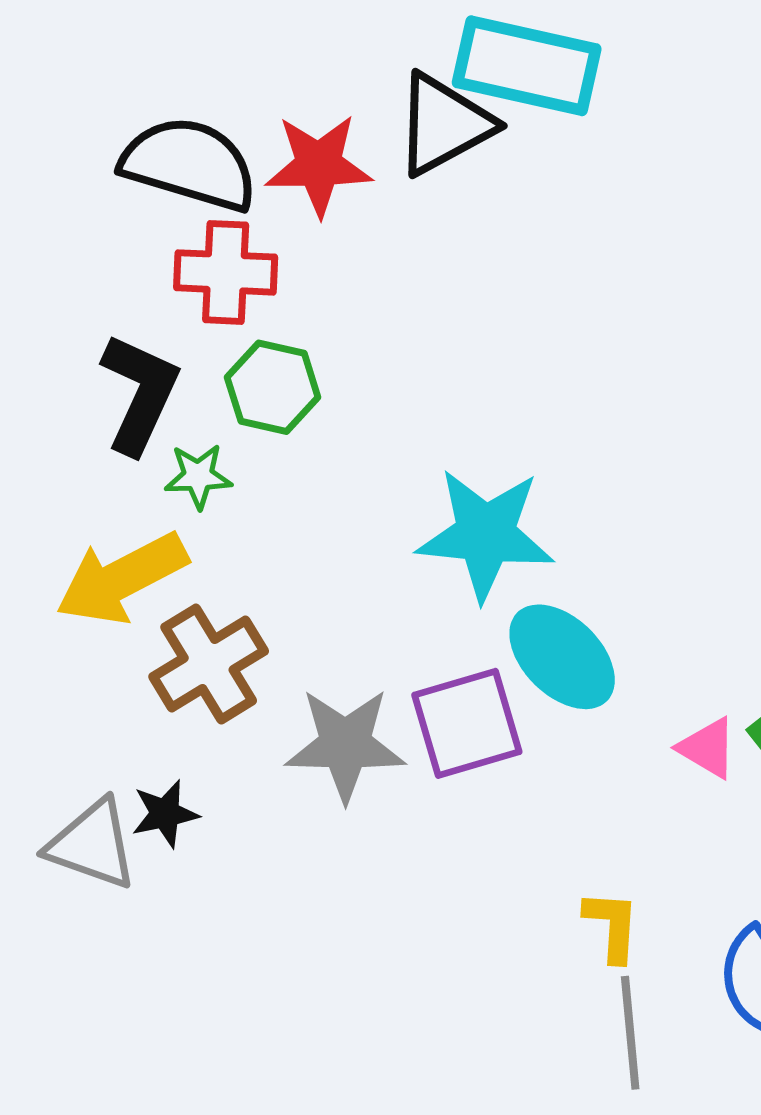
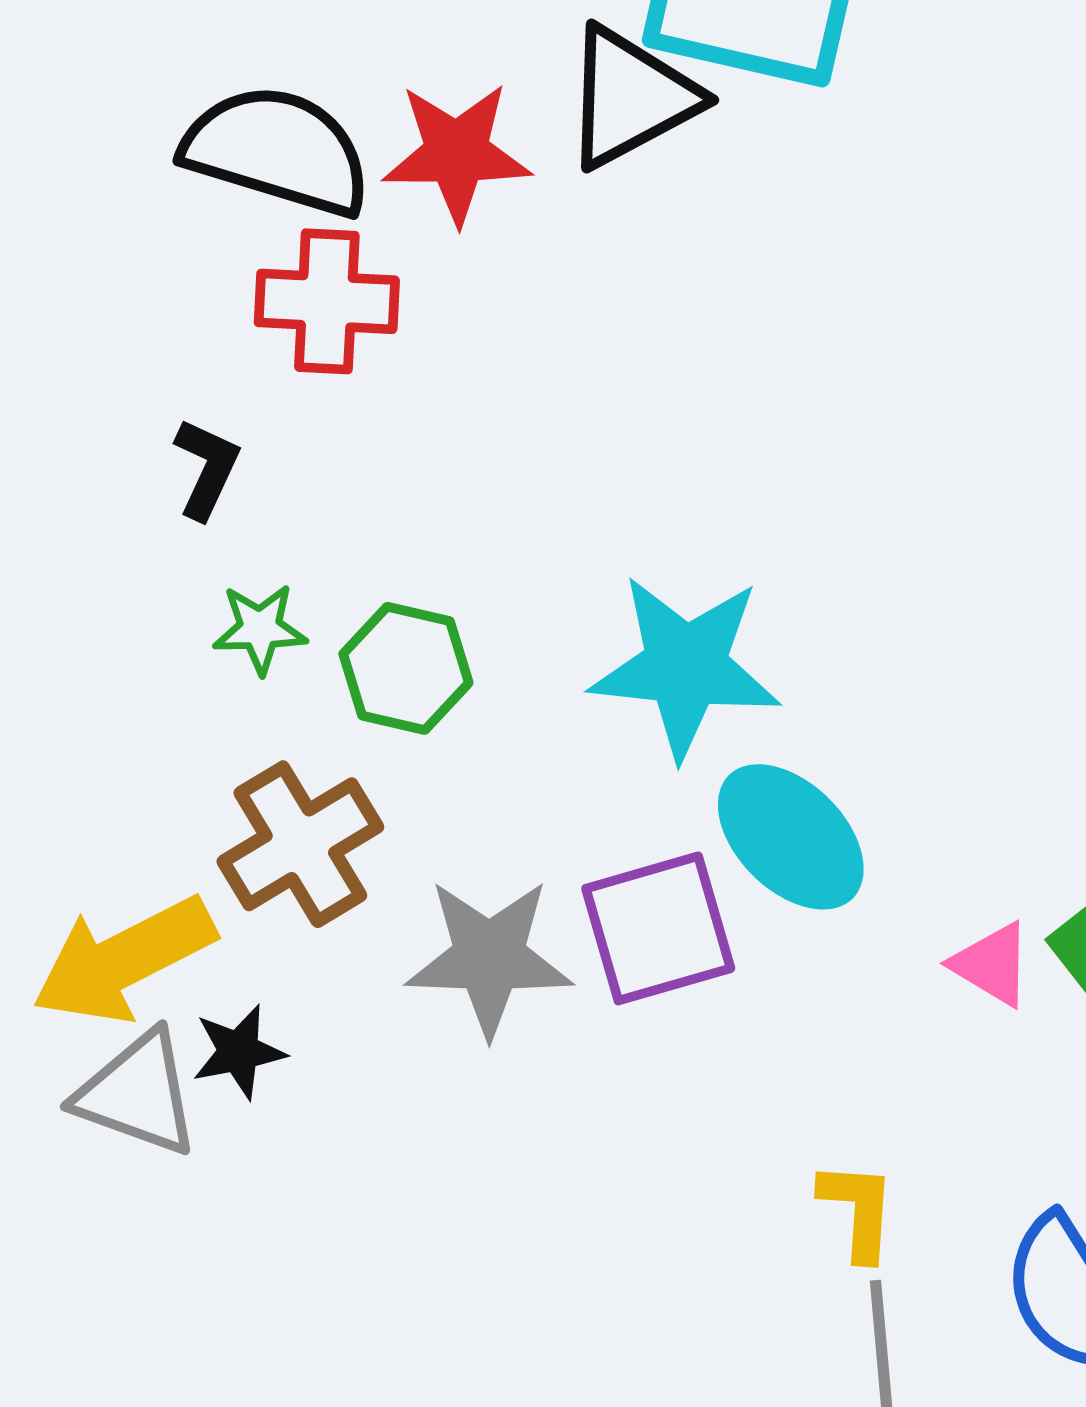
green hexagon: (273, 387) -> (406, 668), moved
black L-shape: (140, 393) -> (207, 468), size x0.6
green star: (198, 476) -> (260, 629), moved
yellow arrow: (122, 578) -> (124, 960), moved

